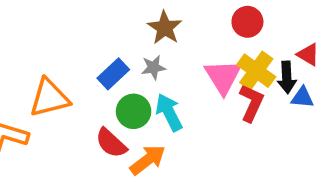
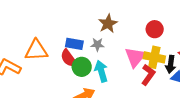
yellow cross: (256, 71) -> (154, 57), turned -35
blue rectangle: (113, 74) -> (74, 44), turned 42
red semicircle: (111, 143) -> (69, 58), moved

